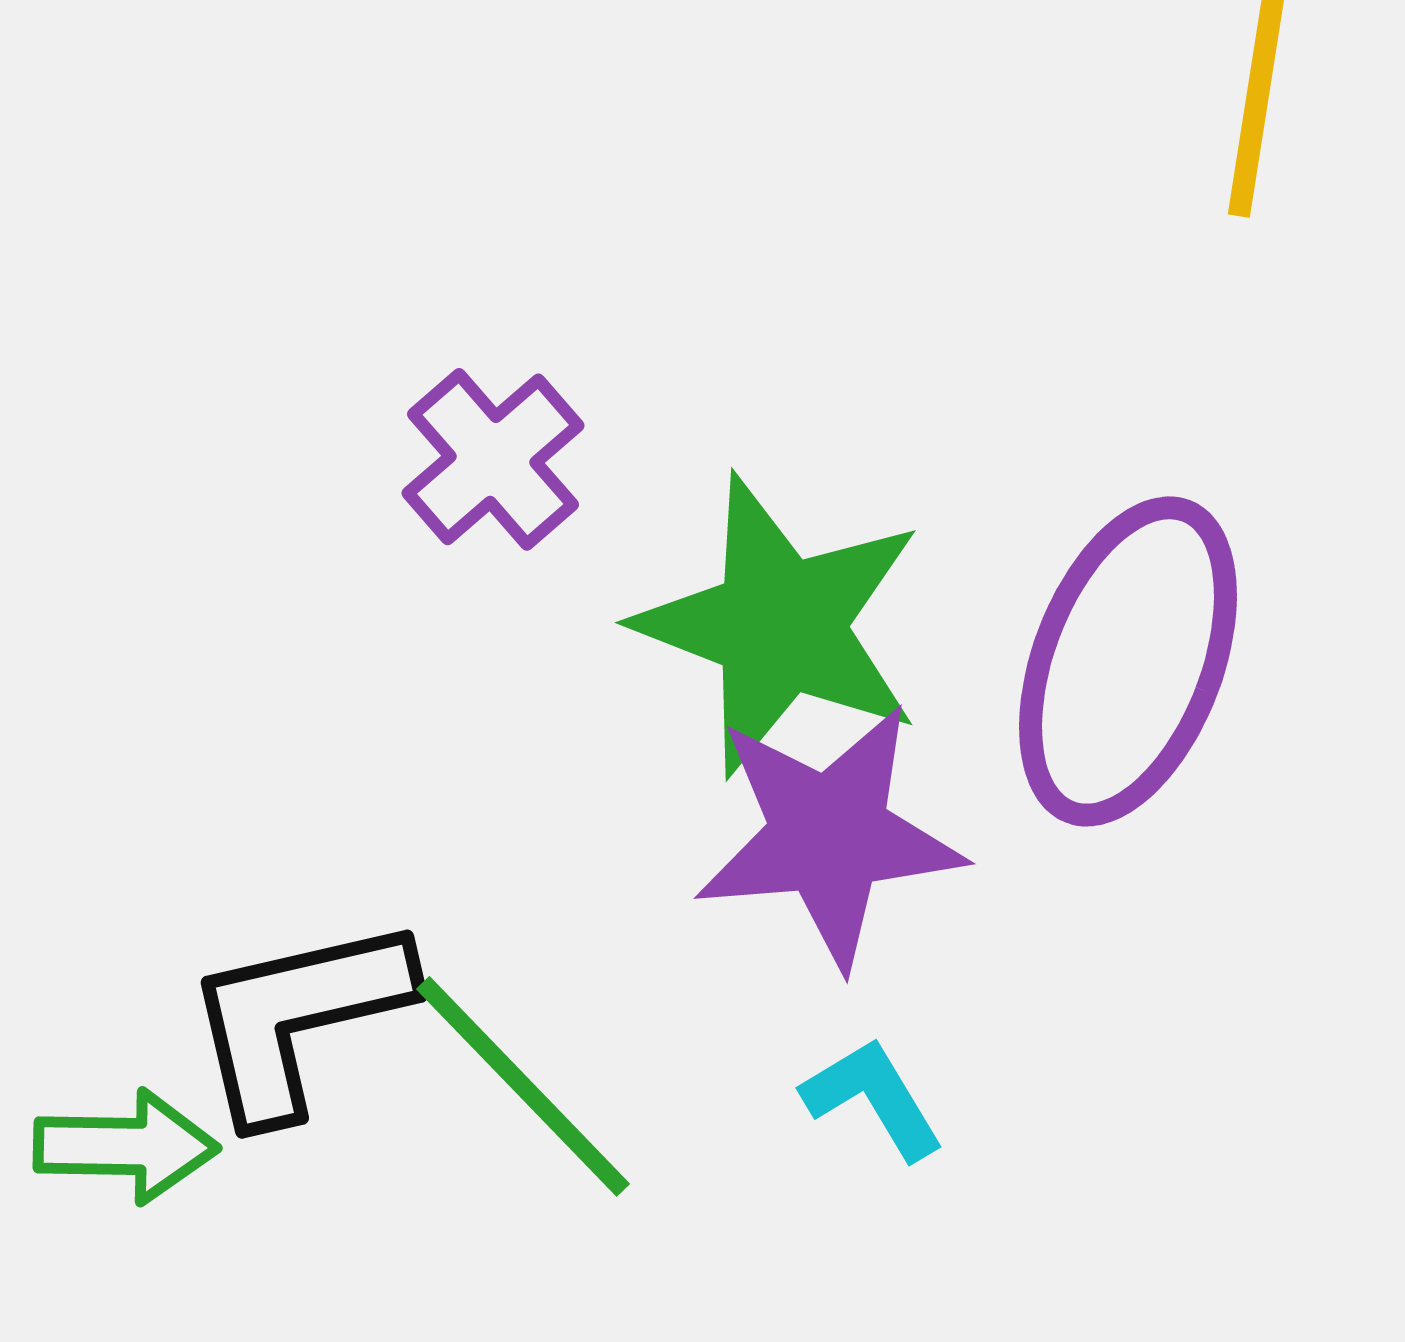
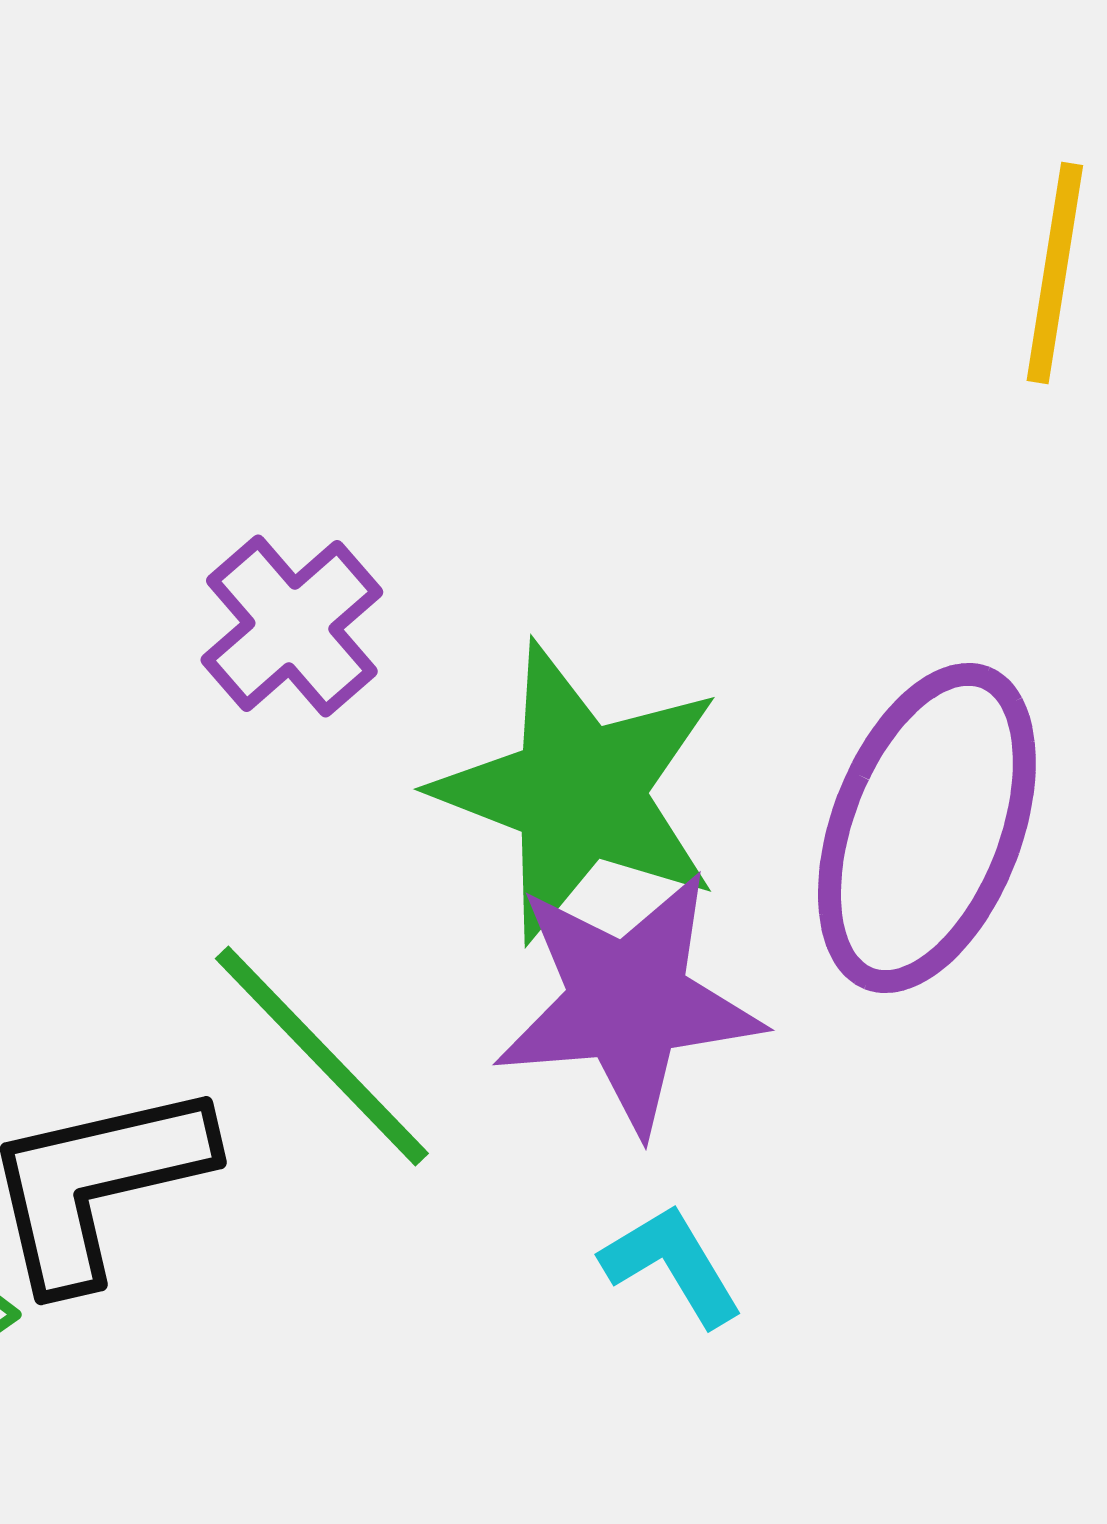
green line: (523, 1086) -> (322, 1056), moved

